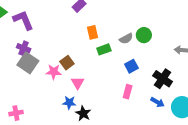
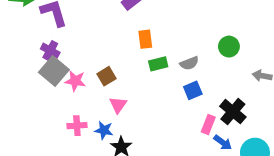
green circle: (144, 35) -> (229, 47), moved
gray semicircle: (126, 39) -> (189, 63), moved
pink star: (54, 72) -> (75, 81), moved
pink rectangle: (128, 92) -> (208, 125), moved
pink cross: (16, 113) -> (77, 126), moved

